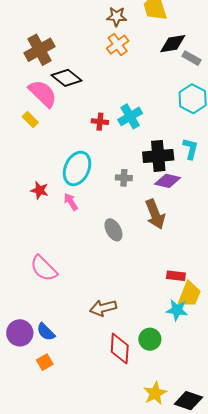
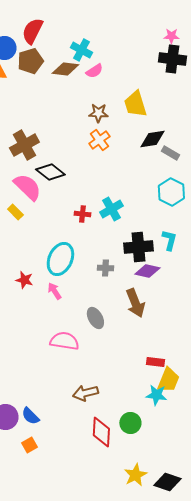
pink semicircle: (44, 268) -> (64, 341), moved, turned 144

